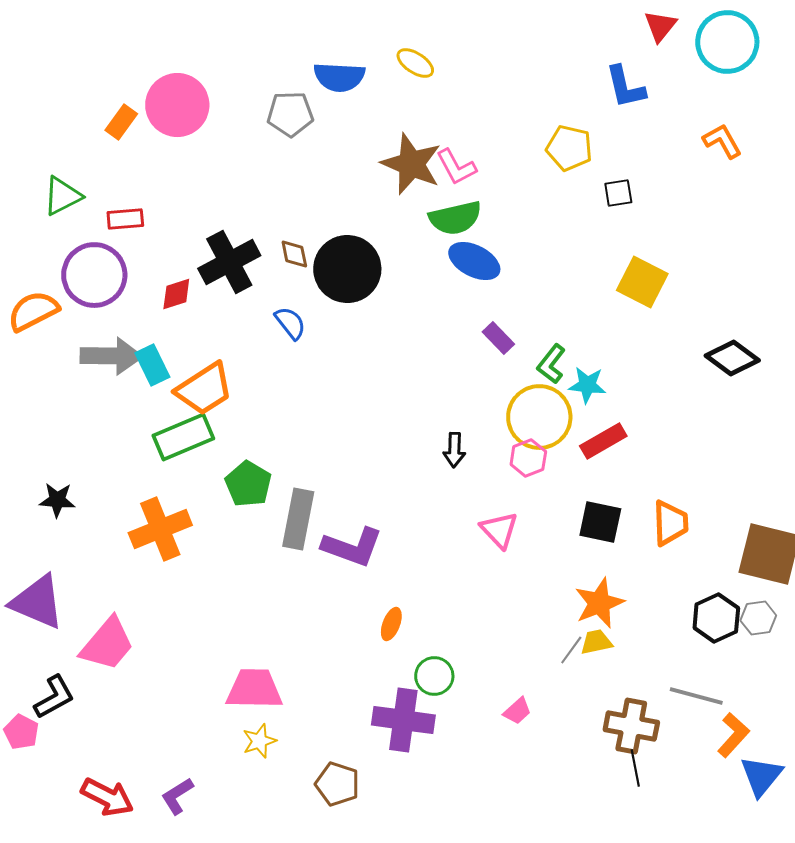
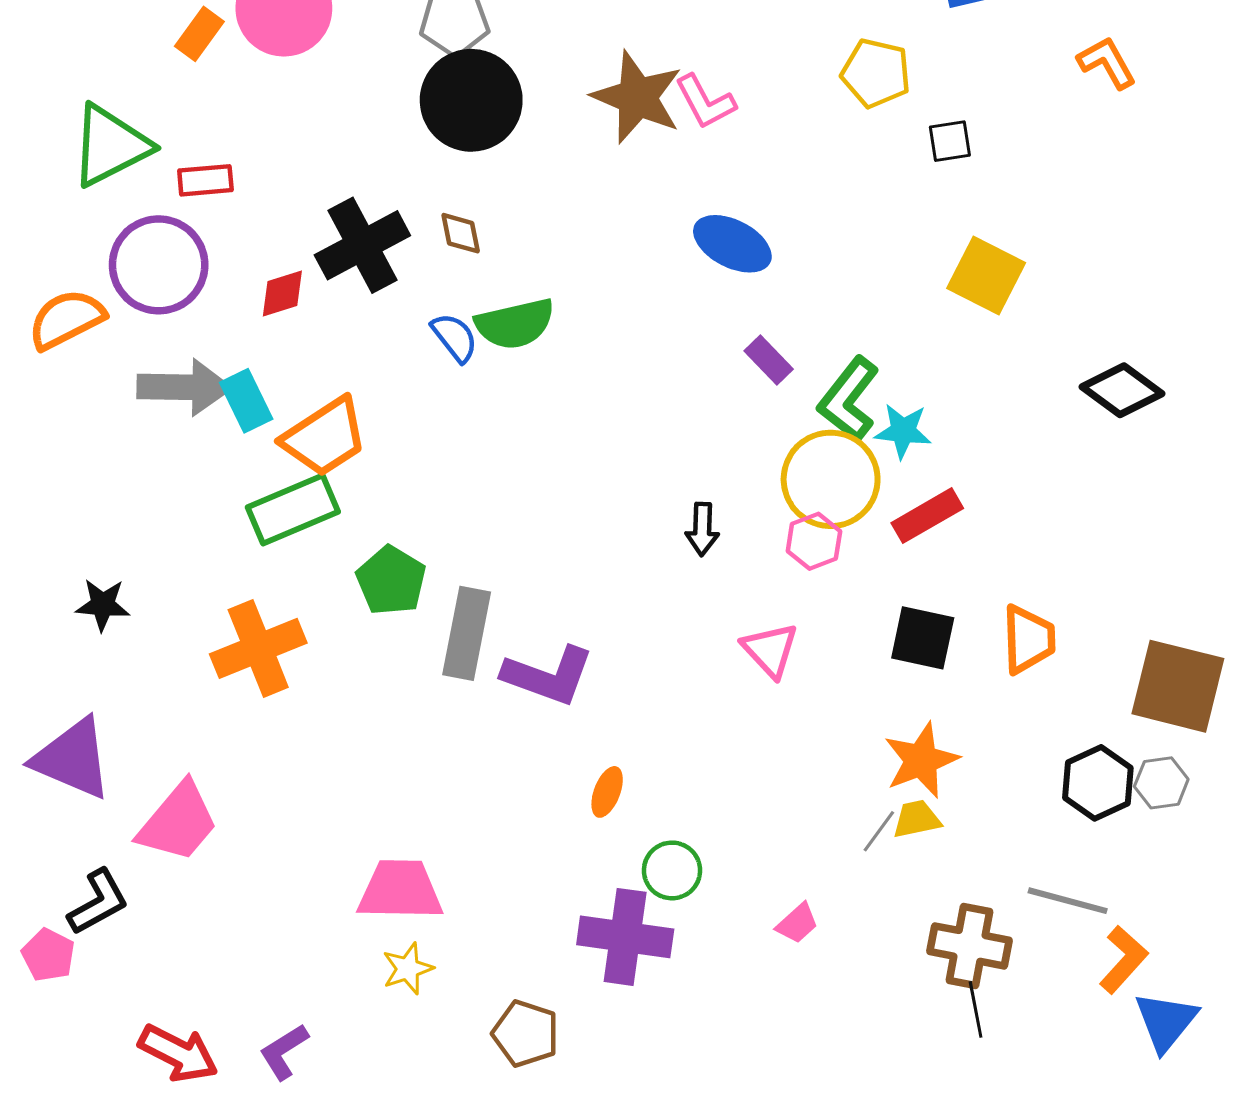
green triangle: (62, 196) -> (110, 146), size x1.4
green semicircle: (455, 218) -> (515, 324), moved
black circle: (347, 269) -> (471, 100), moved
green L-shape: (551, 364) -> (849, 399), size x1.4

